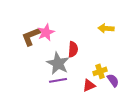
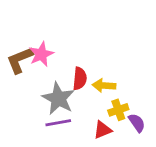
yellow arrow: (106, 28) -> (104, 86), moved

